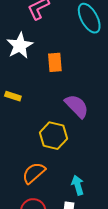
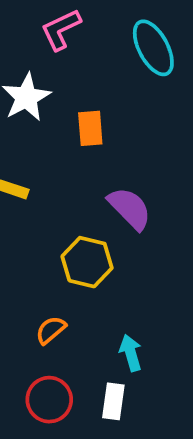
orange semicircle: (34, 173) -> (51, 330), size x0.7

